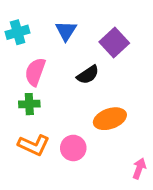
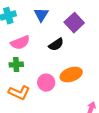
pink semicircle: (35, 72) -> (20, 43), turned -132
pink circle: (73, 148) -> (46, 83), moved

